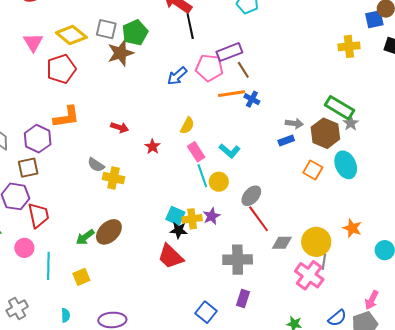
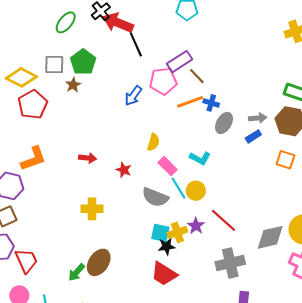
brown star: (121, 53) -> (73, 85), size x0.6
red pentagon: (61, 69) -> (33, 105), moved
gray semicircle: (96, 165) -> (155, 197), moved, size x1.5
gray ellipse: (251, 196) -> (224, 123), moved
red line: (259, 219) -> (224, 220), moved
gray diamond: (282, 243) -> (270, 237), size x1.4

